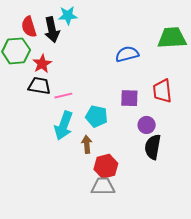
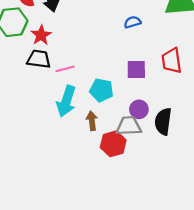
blue semicircle: (127, 54) -> (132, 22), size x0.7
purple circle: (147, 125) -> (139, 109), moved
gray trapezoid: (103, 186) -> (129, 126), moved

